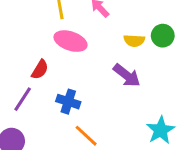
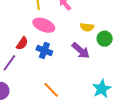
green circle: (163, 36) -> (105, 39), moved
blue cross: (68, 102) -> (44, 50), moved

